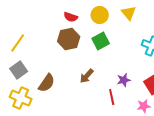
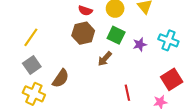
green square: (101, 41) -> (116, 35), turned -36
brown arrow: (87, 76) -> (105, 59), moved
purple star: (124, 80) -> (140, 44), moved

